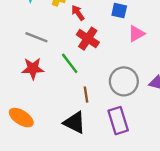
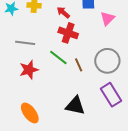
red arrow: (78, 13) -> (63, 12), moved
brown line: (86, 95) -> (79, 65), moved
orange ellipse: (21, 118) -> (30, 113), turned 35

